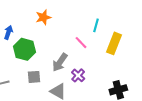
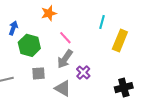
pink line: (81, 43) -> (65, 38), moved

